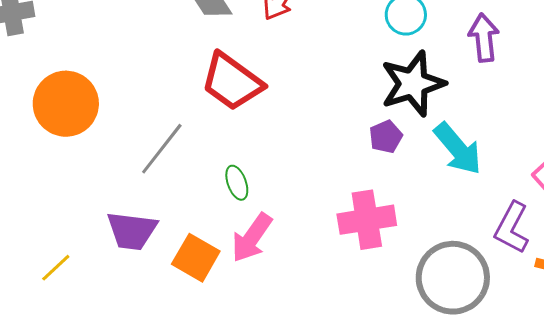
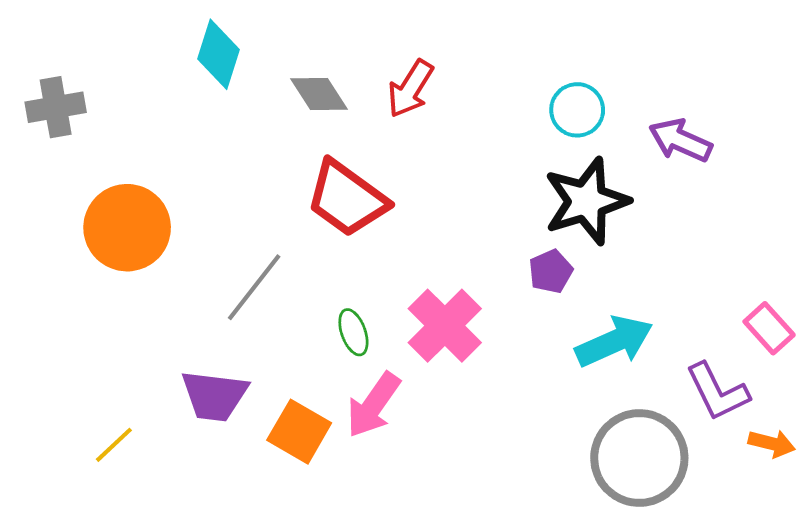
purple arrow: (484, 38) -> (680, 140), turned -60
cyan arrow: (458, 149) -> (614, 342), moved, turned -74
pink cross: (367, 220) -> (445, 326), moved, turned -36
purple L-shape: (512, 228) -> (717, 392), turned -54

